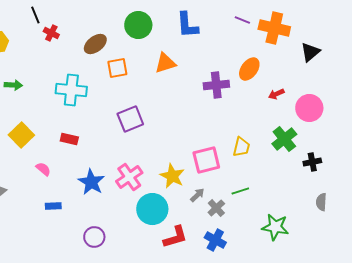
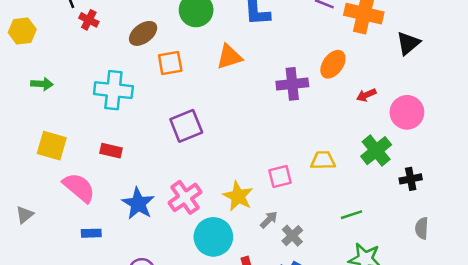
yellow square: (21, 135) -> (52, 146), turned -30
yellow trapezoid: (241, 147) -> (323, 160), turned -105
pink square: (206, 160) -> (280, 176), size x0.7
pink semicircle: (43, 169) -> (79, 188), size x1.8
green line: (240, 191) -> (351, 215), moved

